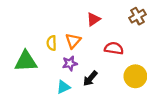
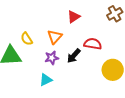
yellow semicircle: (52, 43) -> (27, 39), moved, turned -32
black arrow: (90, 78) -> (74, 56), moved

